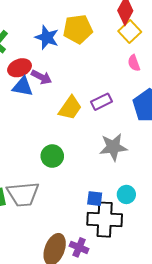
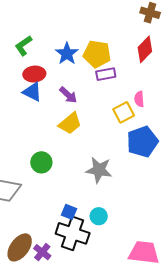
yellow square: (130, 31) -> (124, 112), moved
purple arrow: (41, 77) -> (68, 95), moved
purple rectangle: (101, 102) -> (106, 74), moved

